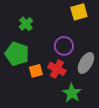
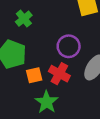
green star: (72, 93) -> (47, 102), moved

